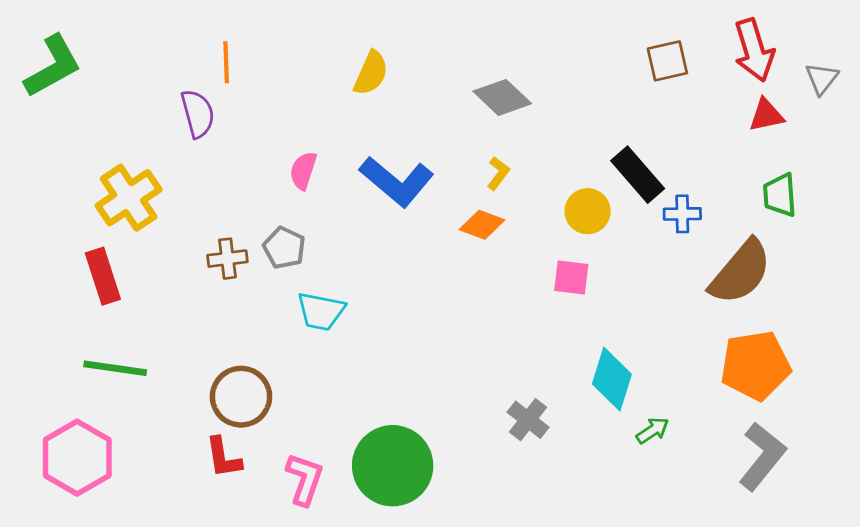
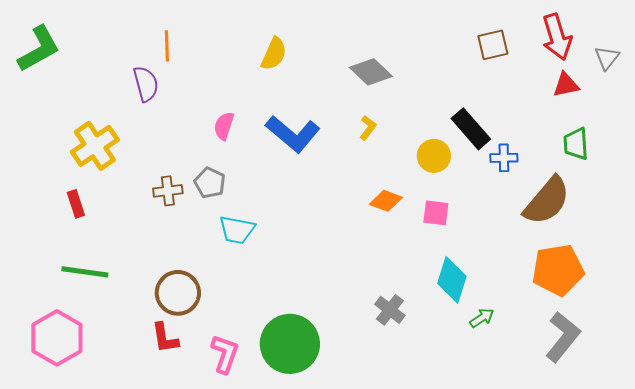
orange diamond: (482, 225) -> (386, 201), moved
red rectangle: (103, 276) -> (76, 204), size x0.7
pink square: (571, 278) -> (436, 213), moved

